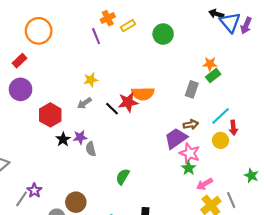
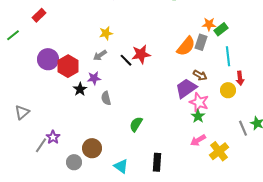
orange star: (210, 64) -> (209, 24), moved
purple circle: (21, 89) -> (48, 59), moved
orange semicircle: (143, 94) -> (186, 46), moved, turned -50
cyan line: (221, 116) -> (228, 56), moved, turned -54
brown arrow: (191, 124) -> (200, 75), turned 40
purple star: (80, 137) -> (94, 78), moved
pink arrow: (205, 184) -> (198, 140), moved
gray line: (231, 200) -> (243, 128), moved

